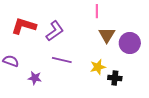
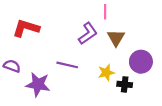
purple L-shape: (55, 31) -> (88, 33), moved
purple circle: (130, 43) -> (141, 62), moved
purple star: (35, 78) -> (38, 84), size x1.6

